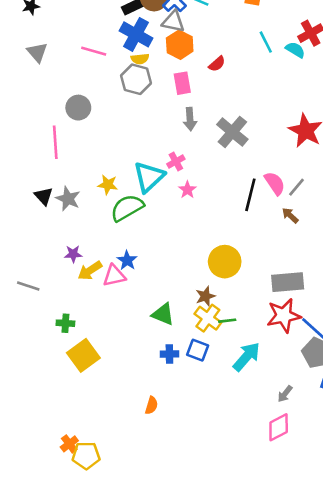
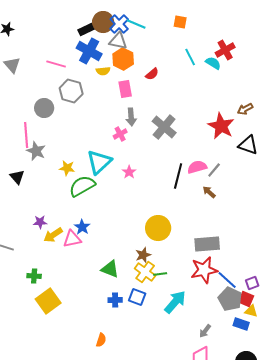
yellow semicircle: (140, 59) -> (103, 71), moved
gray hexagon: (136, 79) -> (71, 91), moved
pink cross: (176, 161) -> (120, 134), moved
pink semicircle: (275, 183) -> (197, 167), turned -72
gray star: (68, 199) -> (36, 151), moved

